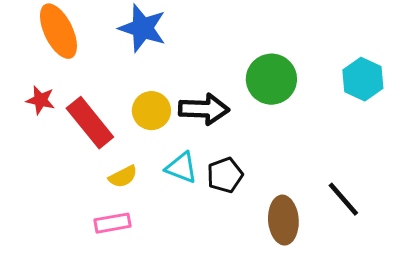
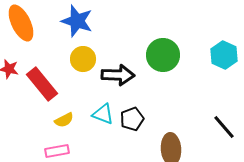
yellow circle: (151, 111) -> (83, 59), moved
black line: (343, 199) -> (224, 127), moved

